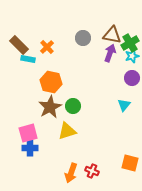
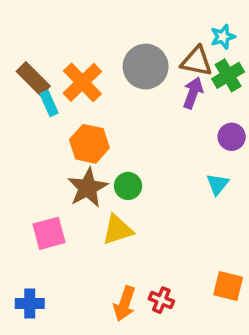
gray circle: (83, 38) -> (146, 67), size x1.6
orange cross: (47, 47) -> (82, 82), size x1.6
cyan star: (132, 56) -> (223, 37), moved
cyan rectangle: (28, 59) -> (49, 103), turned 56
blue cross: (30, 148) -> (30, 304), moved

